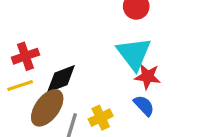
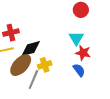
cyan triangle: (134, 54) -> (76, 38), size x0.7
yellow cross: (101, 118) -> (45, 65), moved

